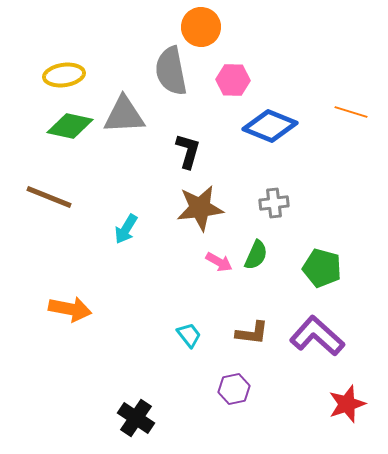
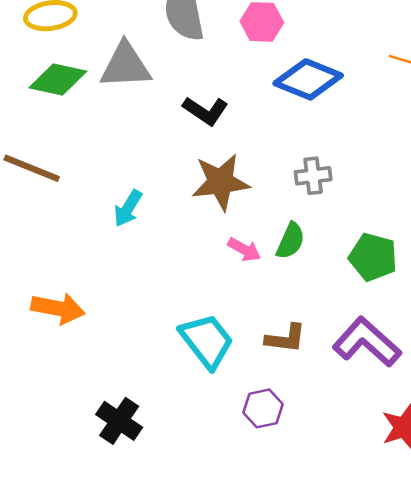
black L-shape: (188, 151) -> (205, 111), turned 108
cyan trapezoid: (189, 335) -> (207, 341), size x1.8
black cross: (136, 418) -> (119, 421), moved

